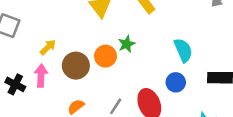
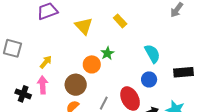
brown circle: (76, 66) -> (76, 85), moved

